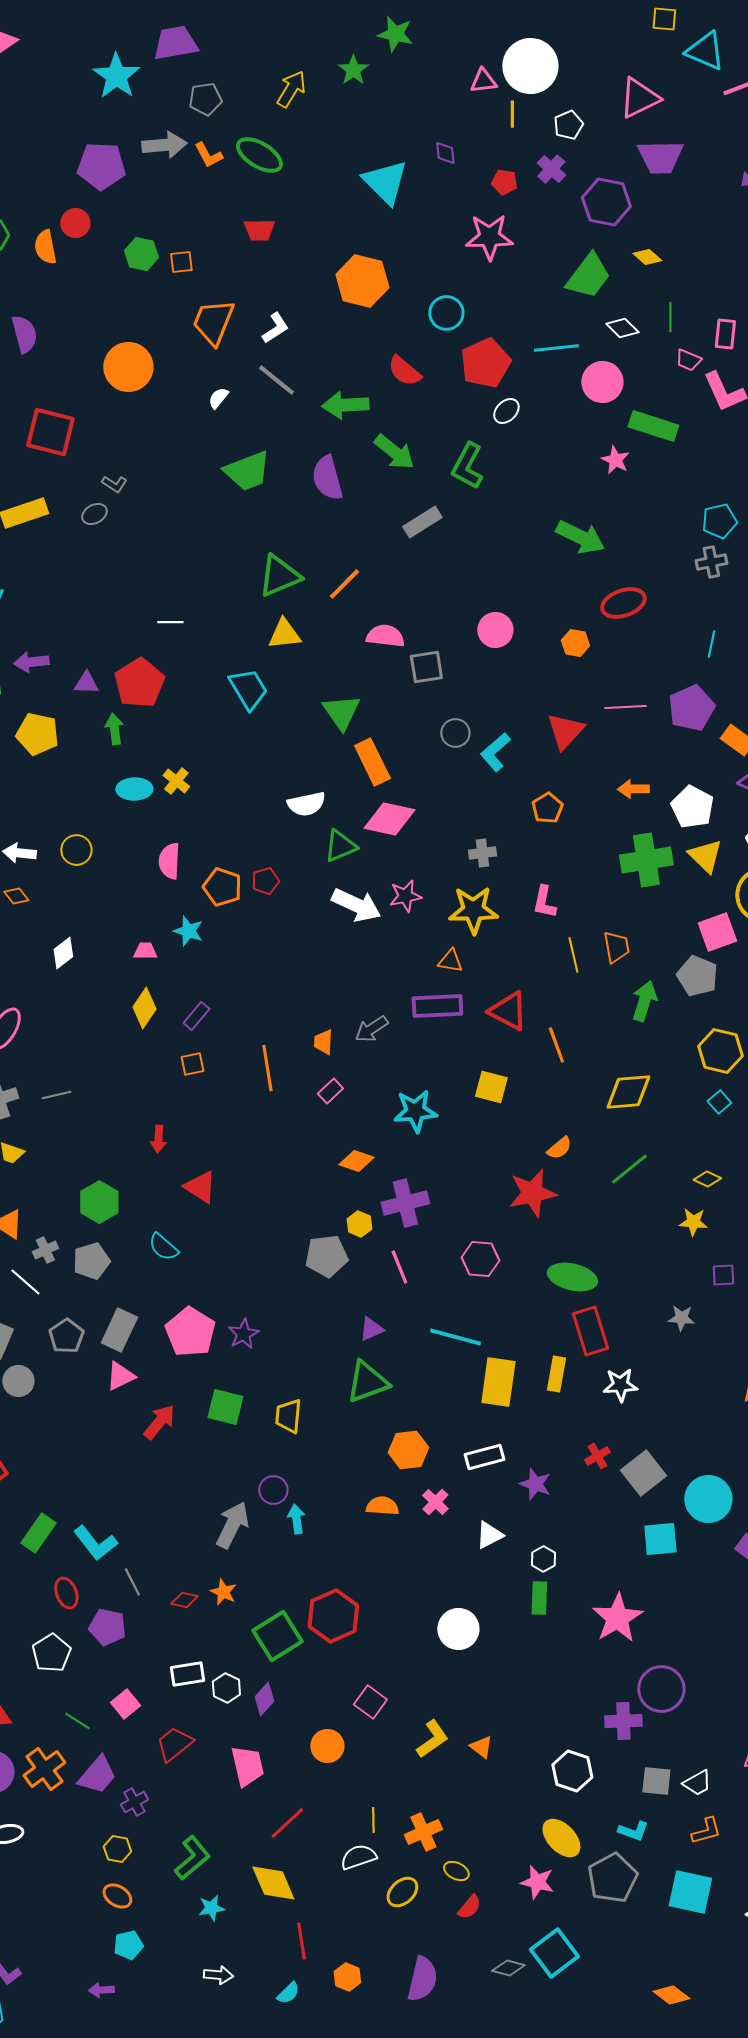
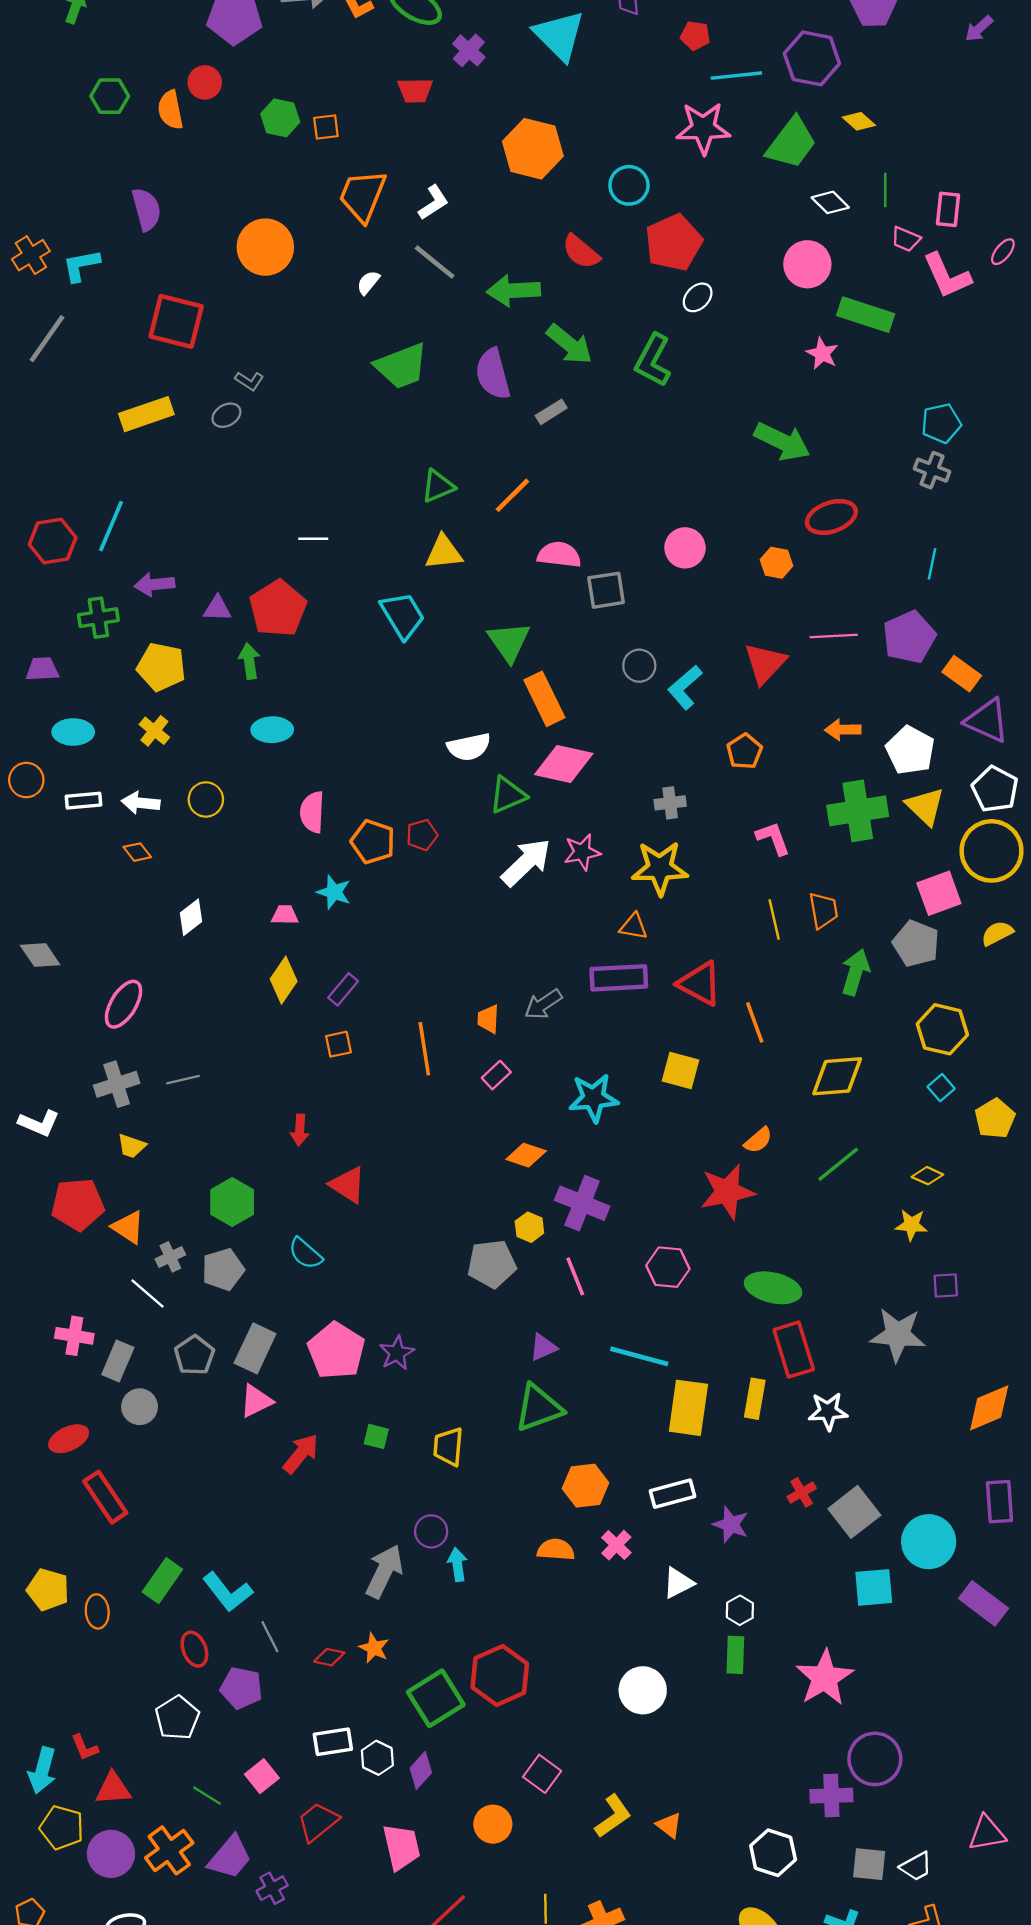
purple cross: (551, 169) -> (469, 50), moved
pink star: (489, 237) -> (703, 128), moved
cyan line: (556, 348) -> (736, 76), moved
gray rectangle: (422, 522) -> (551, 412), moved, size x0.7
gray cross: (711, 562) -> (932, 470), turned 32
green triangle: (279, 576) -> (438, 486), size x0.7
yellow cross: (176, 781) -> (154, 731), moved
pink L-shape: (544, 902) -> (773, 838), moved, turned 148
white arrow: (356, 905) -> (526, 862), turned -69
purple cross: (405, 1203) -> (582, 1203), turned 36
gray star: (681, 1318) -> (898, 1335), size x1.8
green square: (225, 1407) -> (376, 1436), size x0.6

